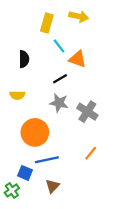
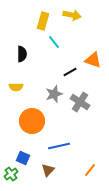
orange triangle: (78, 59) -> (93, 60), moved
black line: (60, 79) -> (70, 72), moved
gray star: (59, 103) -> (54, 94), turned -30
orange line: (91, 153) -> (90, 170), moved
blue line: (47, 160) -> (59, 146), moved

